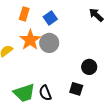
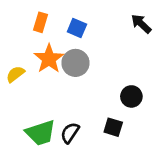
blue square: (50, 18) -> (77, 28), turned -32
black semicircle: (45, 93) -> (70, 133), turned 56

